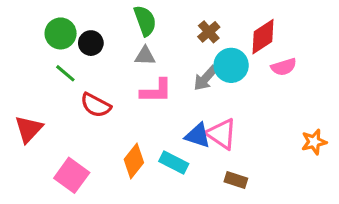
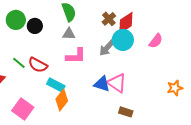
red diamond: (263, 37) -> (126, 23), moved
pink semicircle: (284, 67) -> (156, 41), turned -35
green line: (65, 73) -> (19, 63), moved
cyan rectangle: (174, 163) -> (56, 85), moved

